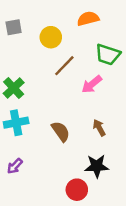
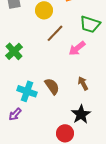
cyan cross: (16, 123) -> (27, 91), moved, turned 30
black star: (97, 166) -> (81, 114), turned -30

